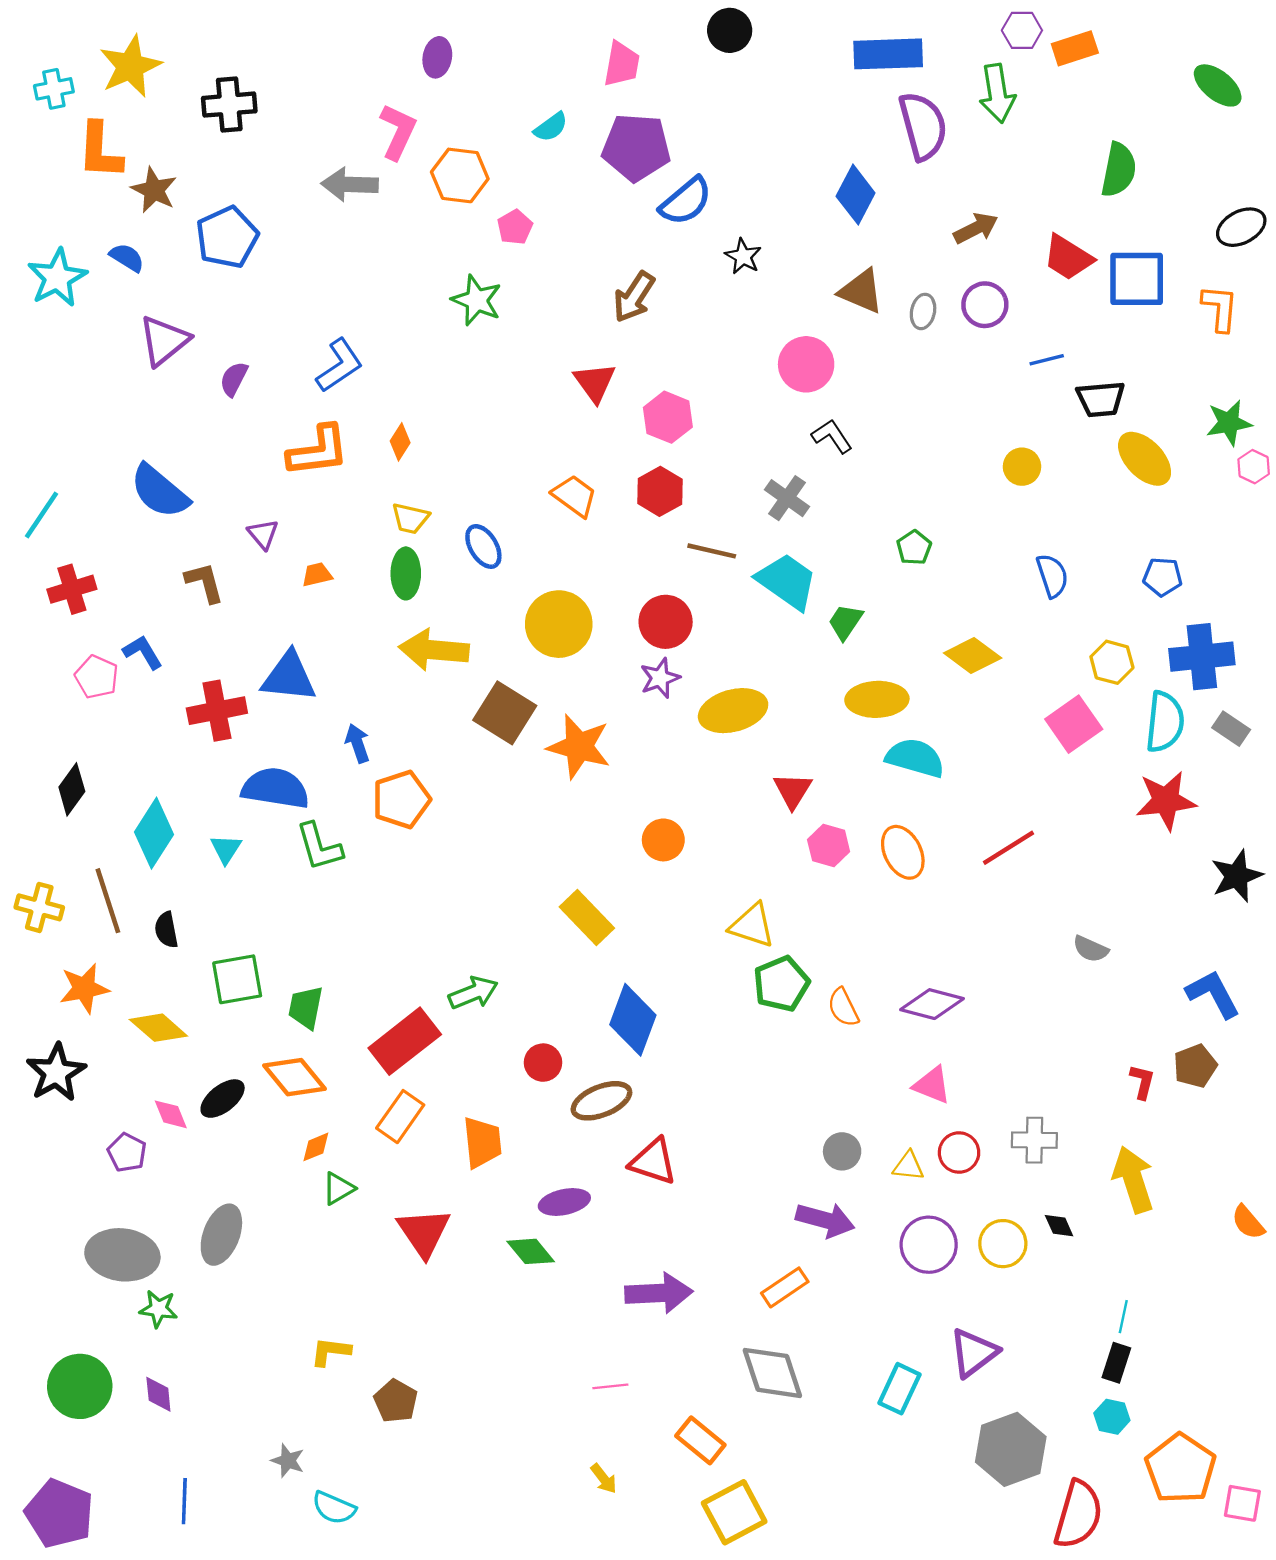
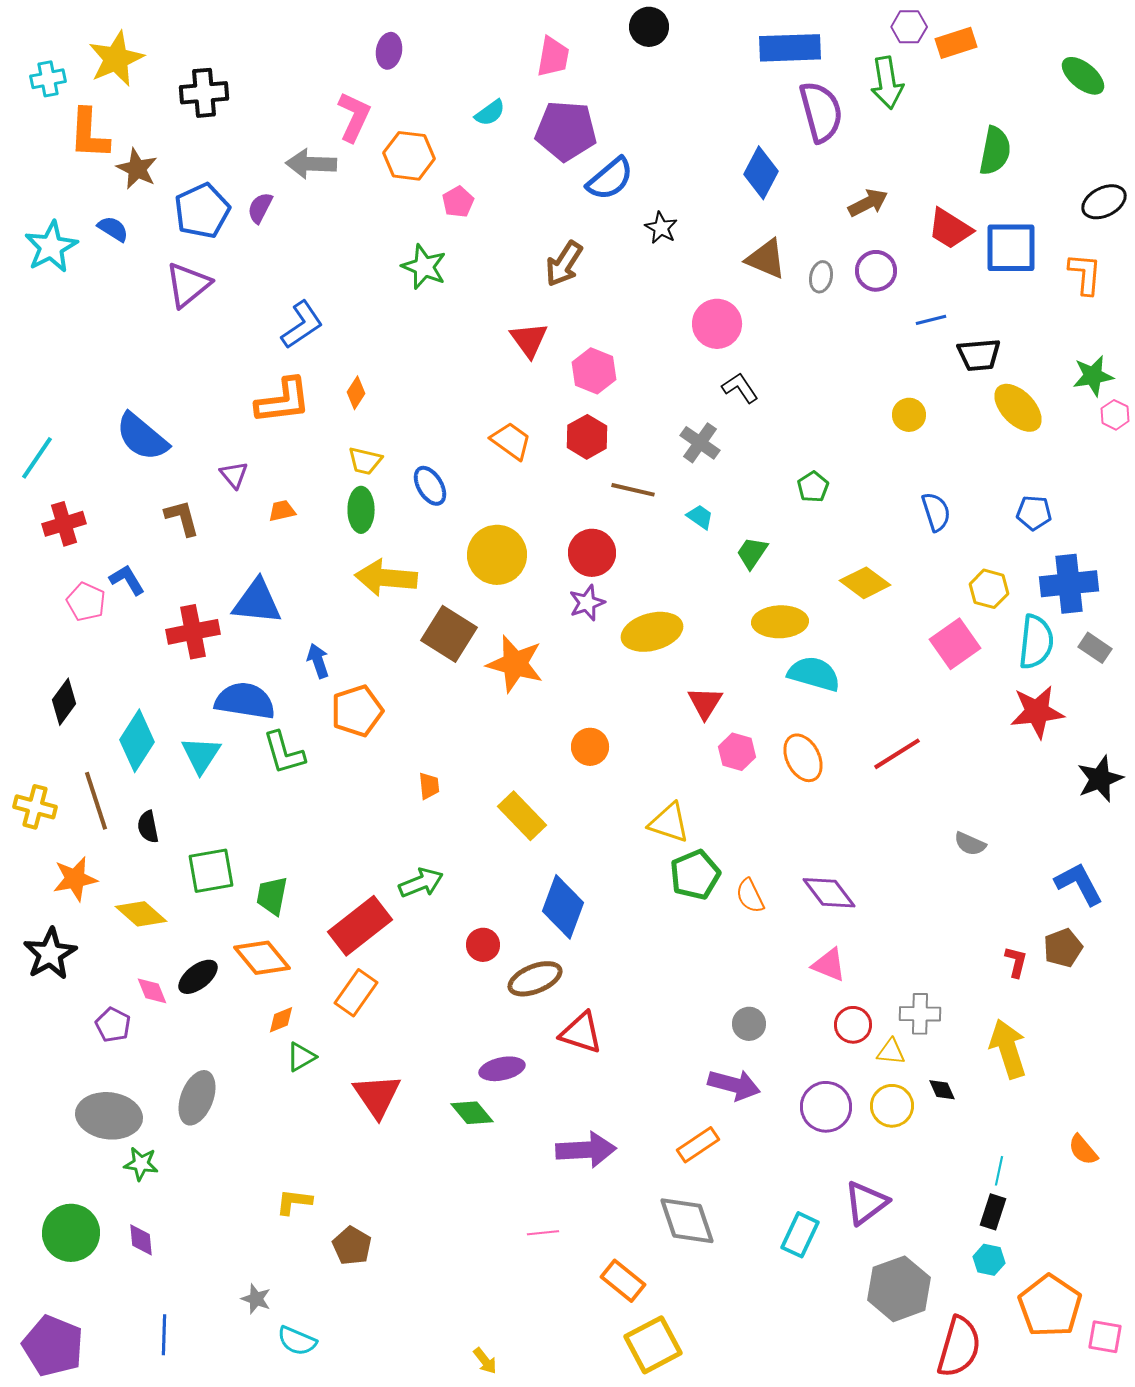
purple triangle: (164, 341) -> (188, 285), moved
purple semicircle: (234, 379) -> (260, 208), moved
cyan trapezoid: (787, 581) -> (700, 517), size x0.5
cyan triangle: (226, 849) -> (201, 755), size x1.4
purple diamond: (932, 1004) -> (829, 893), turned 38
orange trapezoid: (482, 1142) -> (429, 786), moved, size x0.6
yellow triangle: (908, 1166) -> (891, 1052), moved
orange semicircle: (1248, 1222) -> (1083, 1150), moved
yellow arrow: (604, 1479) -> (485, 1361), moved

